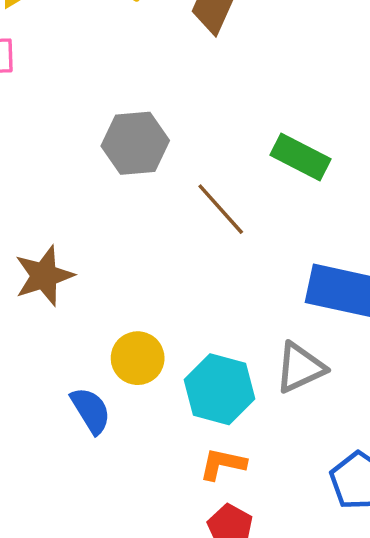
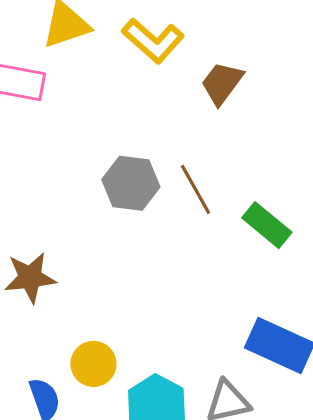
brown line: (221, 209) -> (195, 189), moved

